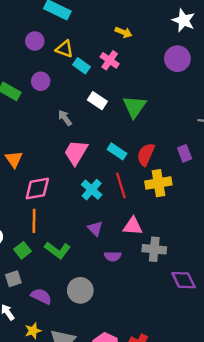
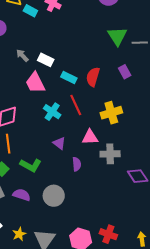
white rectangle: (97, 101) -> (46, 60), moved
green triangle: (134, 107) -> (117, 36), moved
pink trapezoid: (76, 152) -> (35, 83), turned -50
yellow cross: (158, 183) -> (111, 113), moved
purple semicircle: (113, 256) -> (77, 164), turned -88
purple semicircle: (41, 296) -> (22, 195), moved

